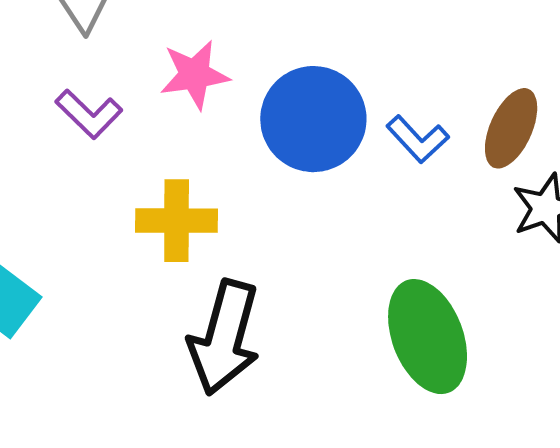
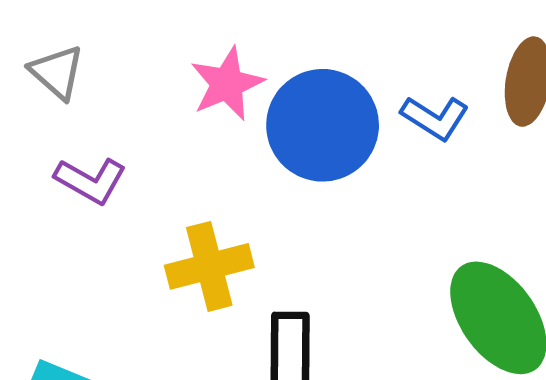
pink star: (195, 75) -> (227, 84), moved

